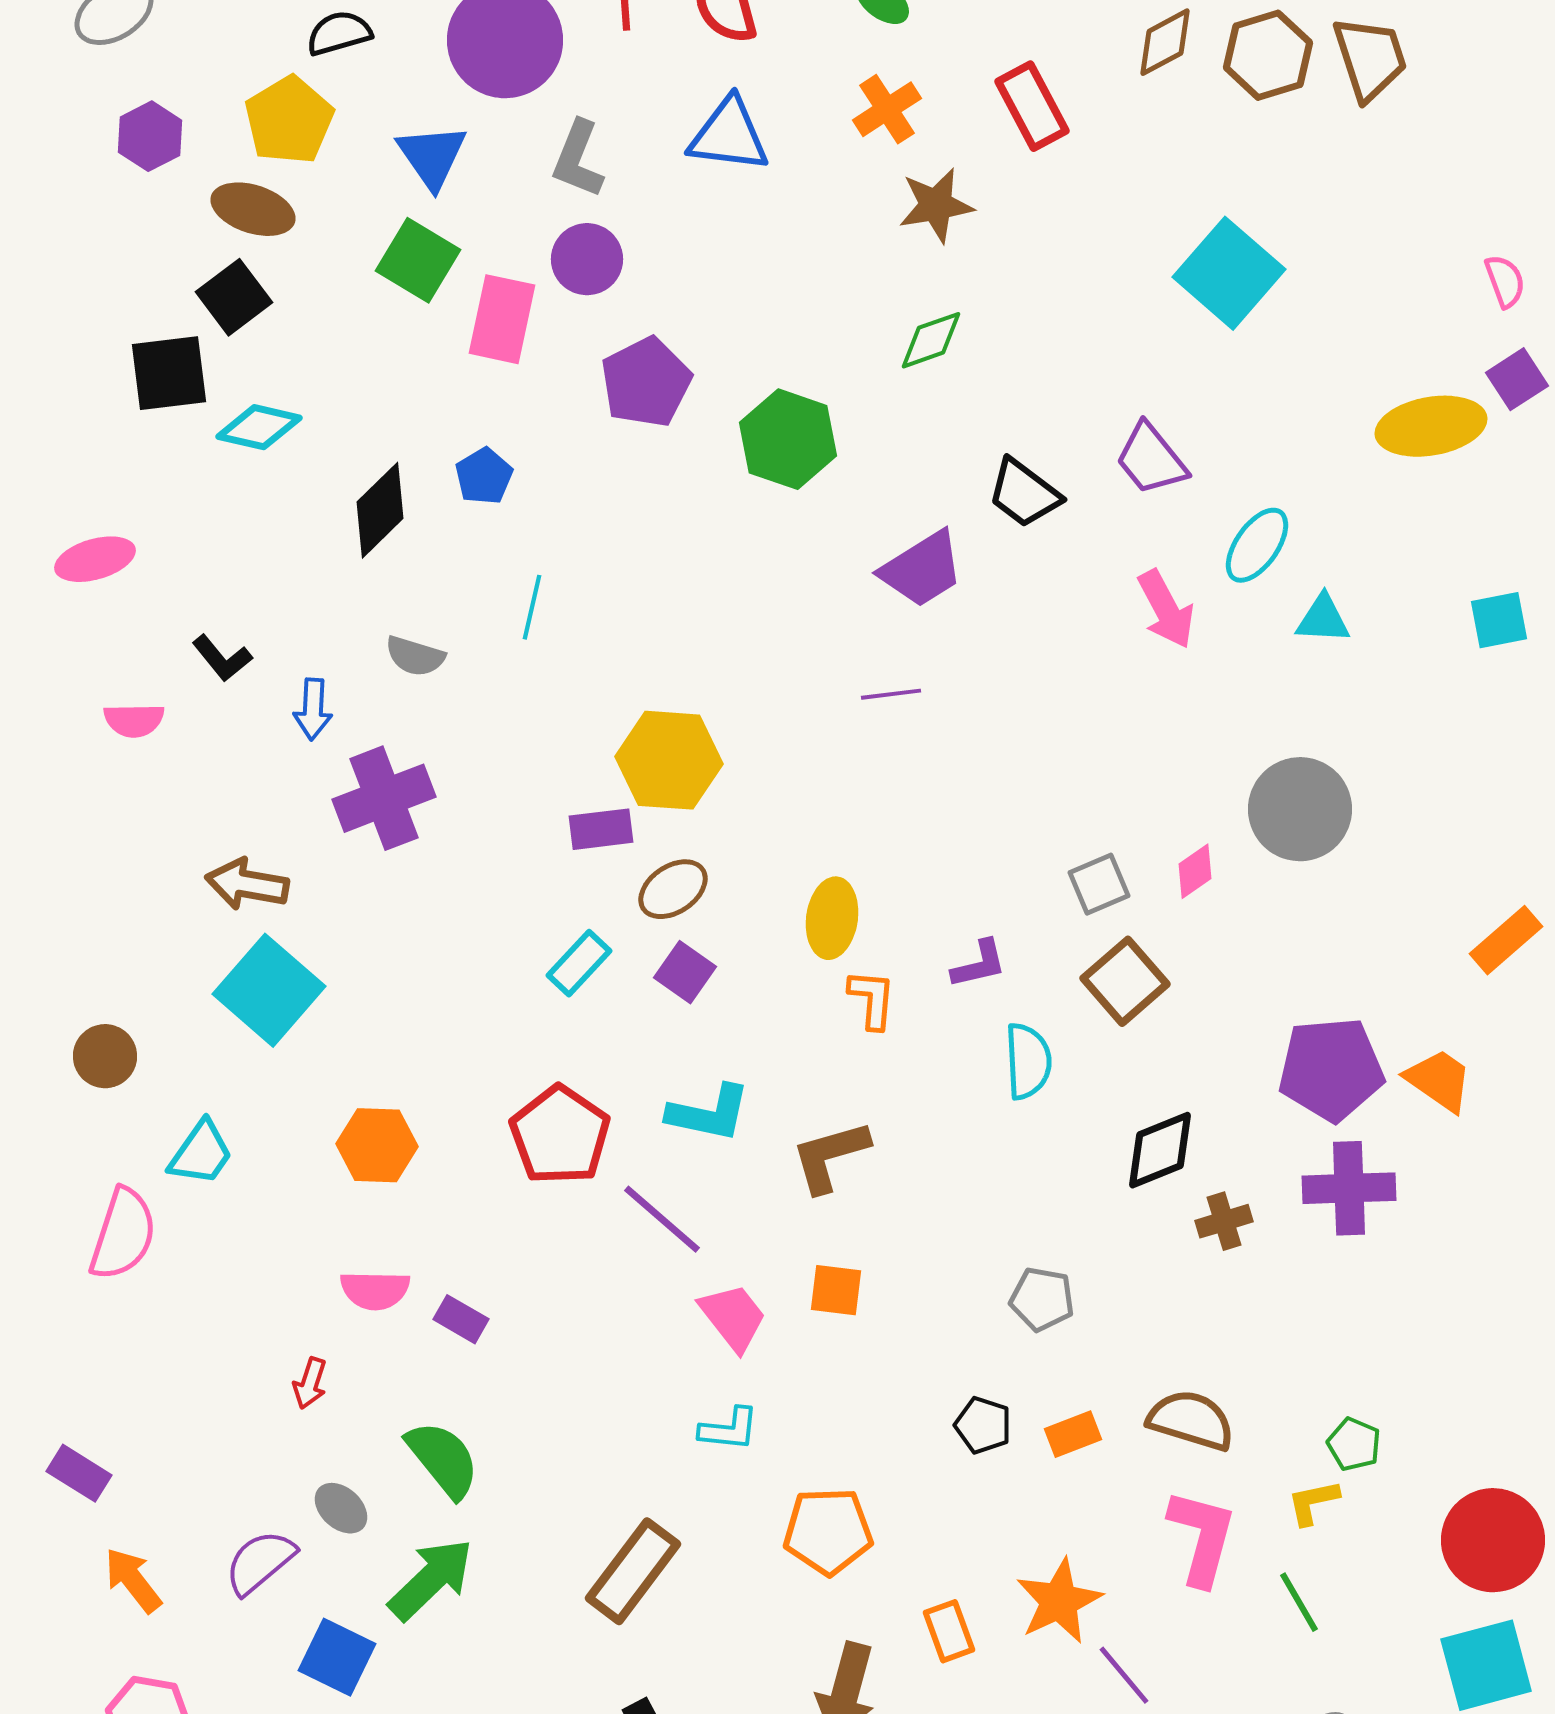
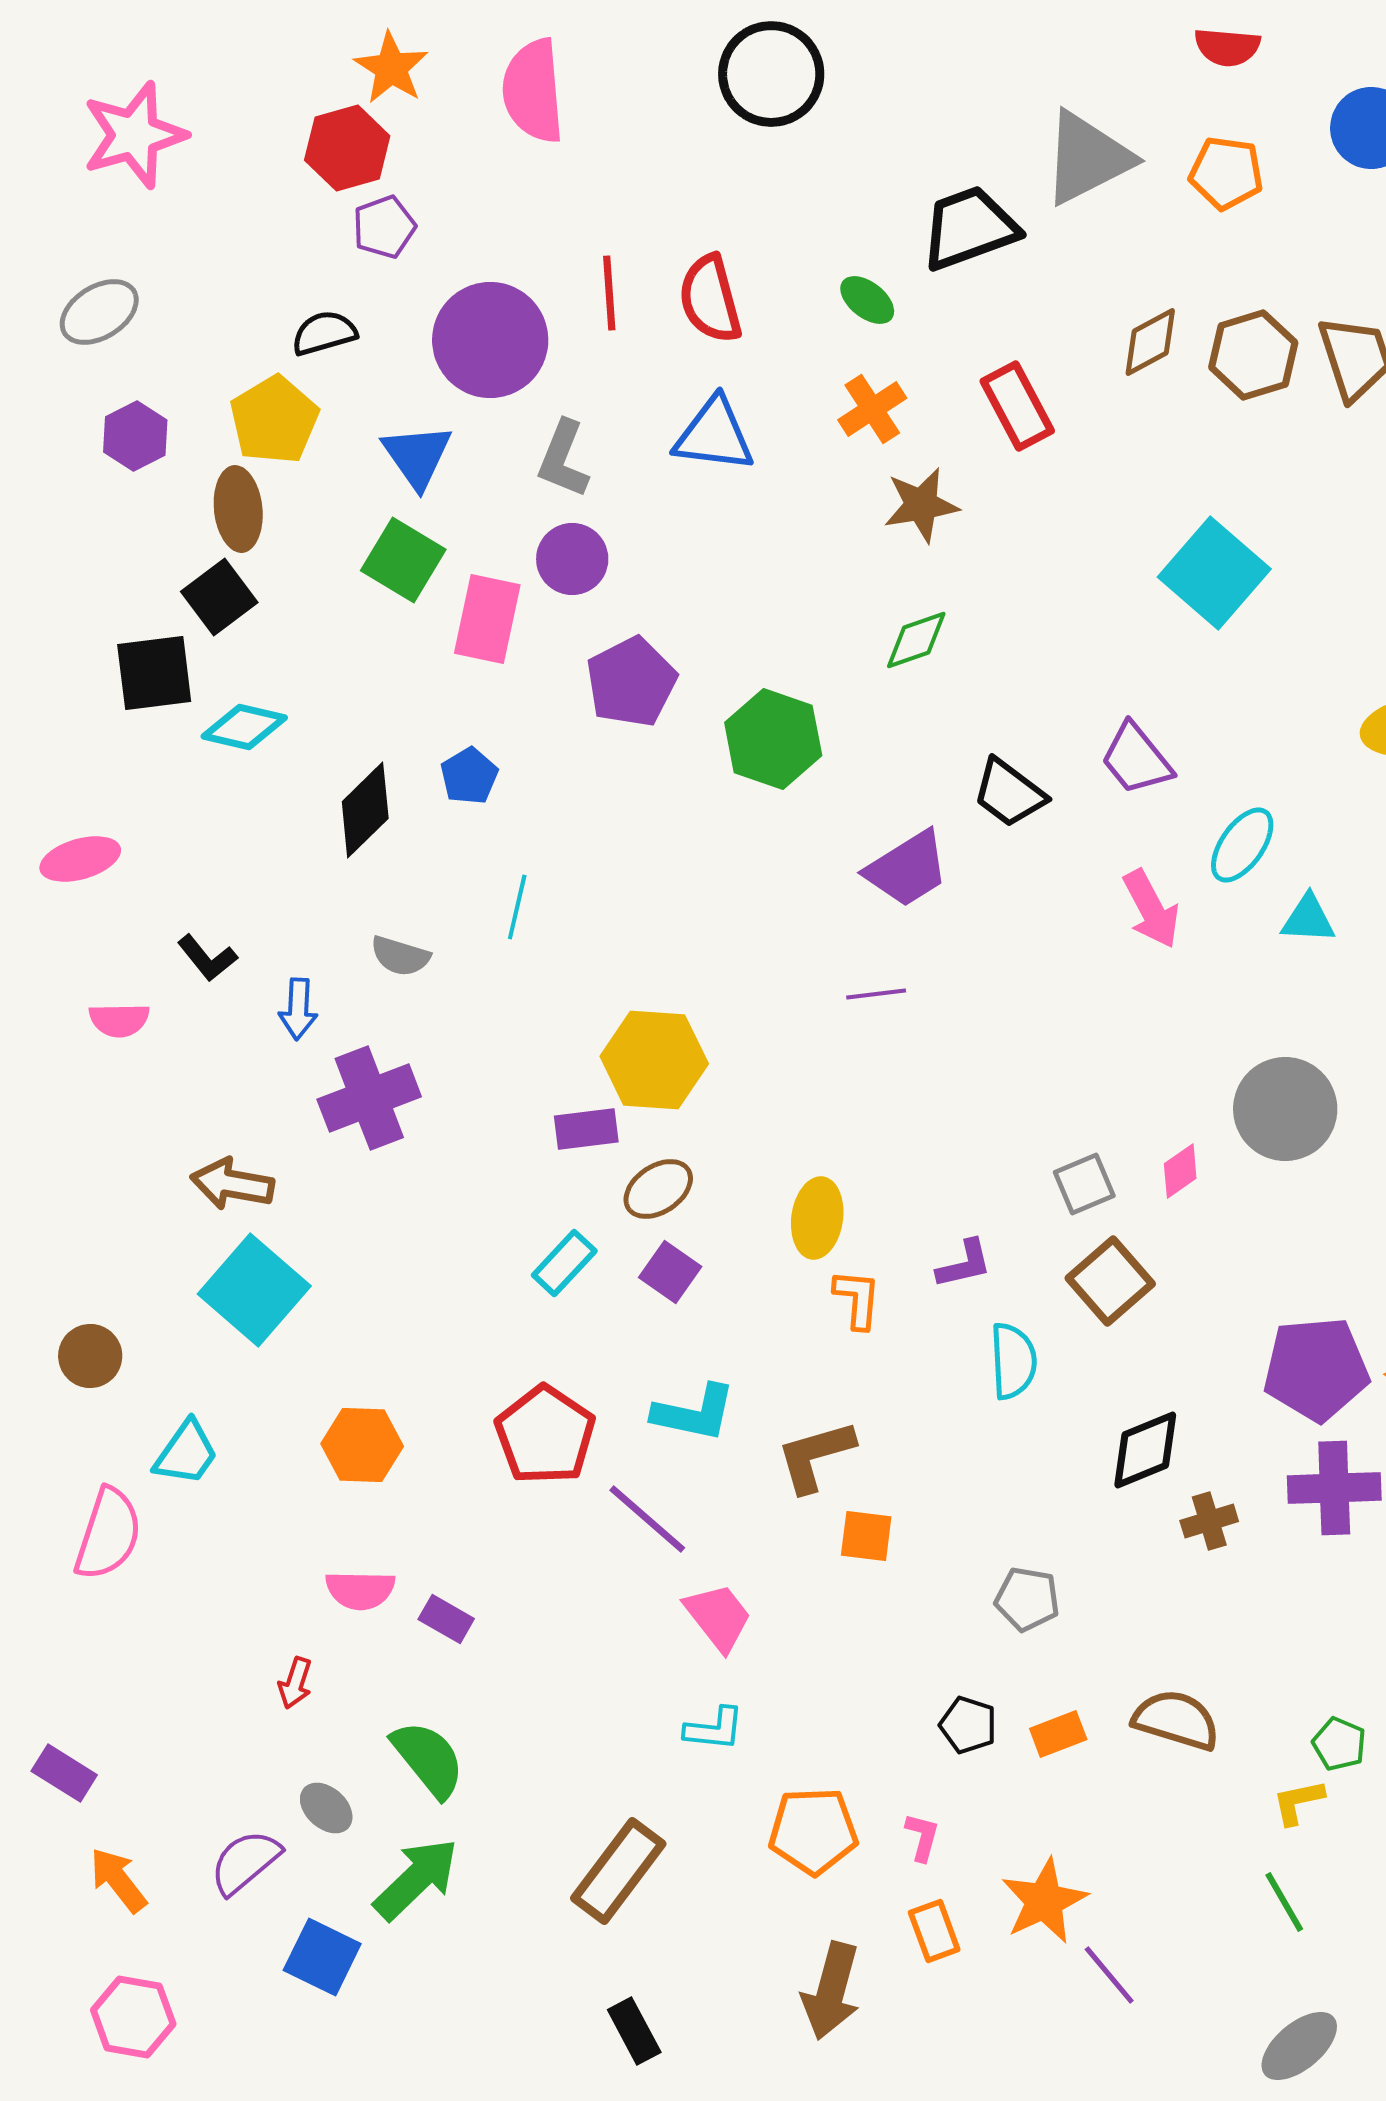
brown ellipse: (253, 209) -> (238, 509), turned 66
orange square: (836, 1290) -> (866, 1536), moved
pink L-shape: (1202, 1537) -> (922, 1837), moved, size x0.5

